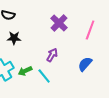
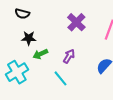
green arrow: (25, 71) -> (40, 54), moved

